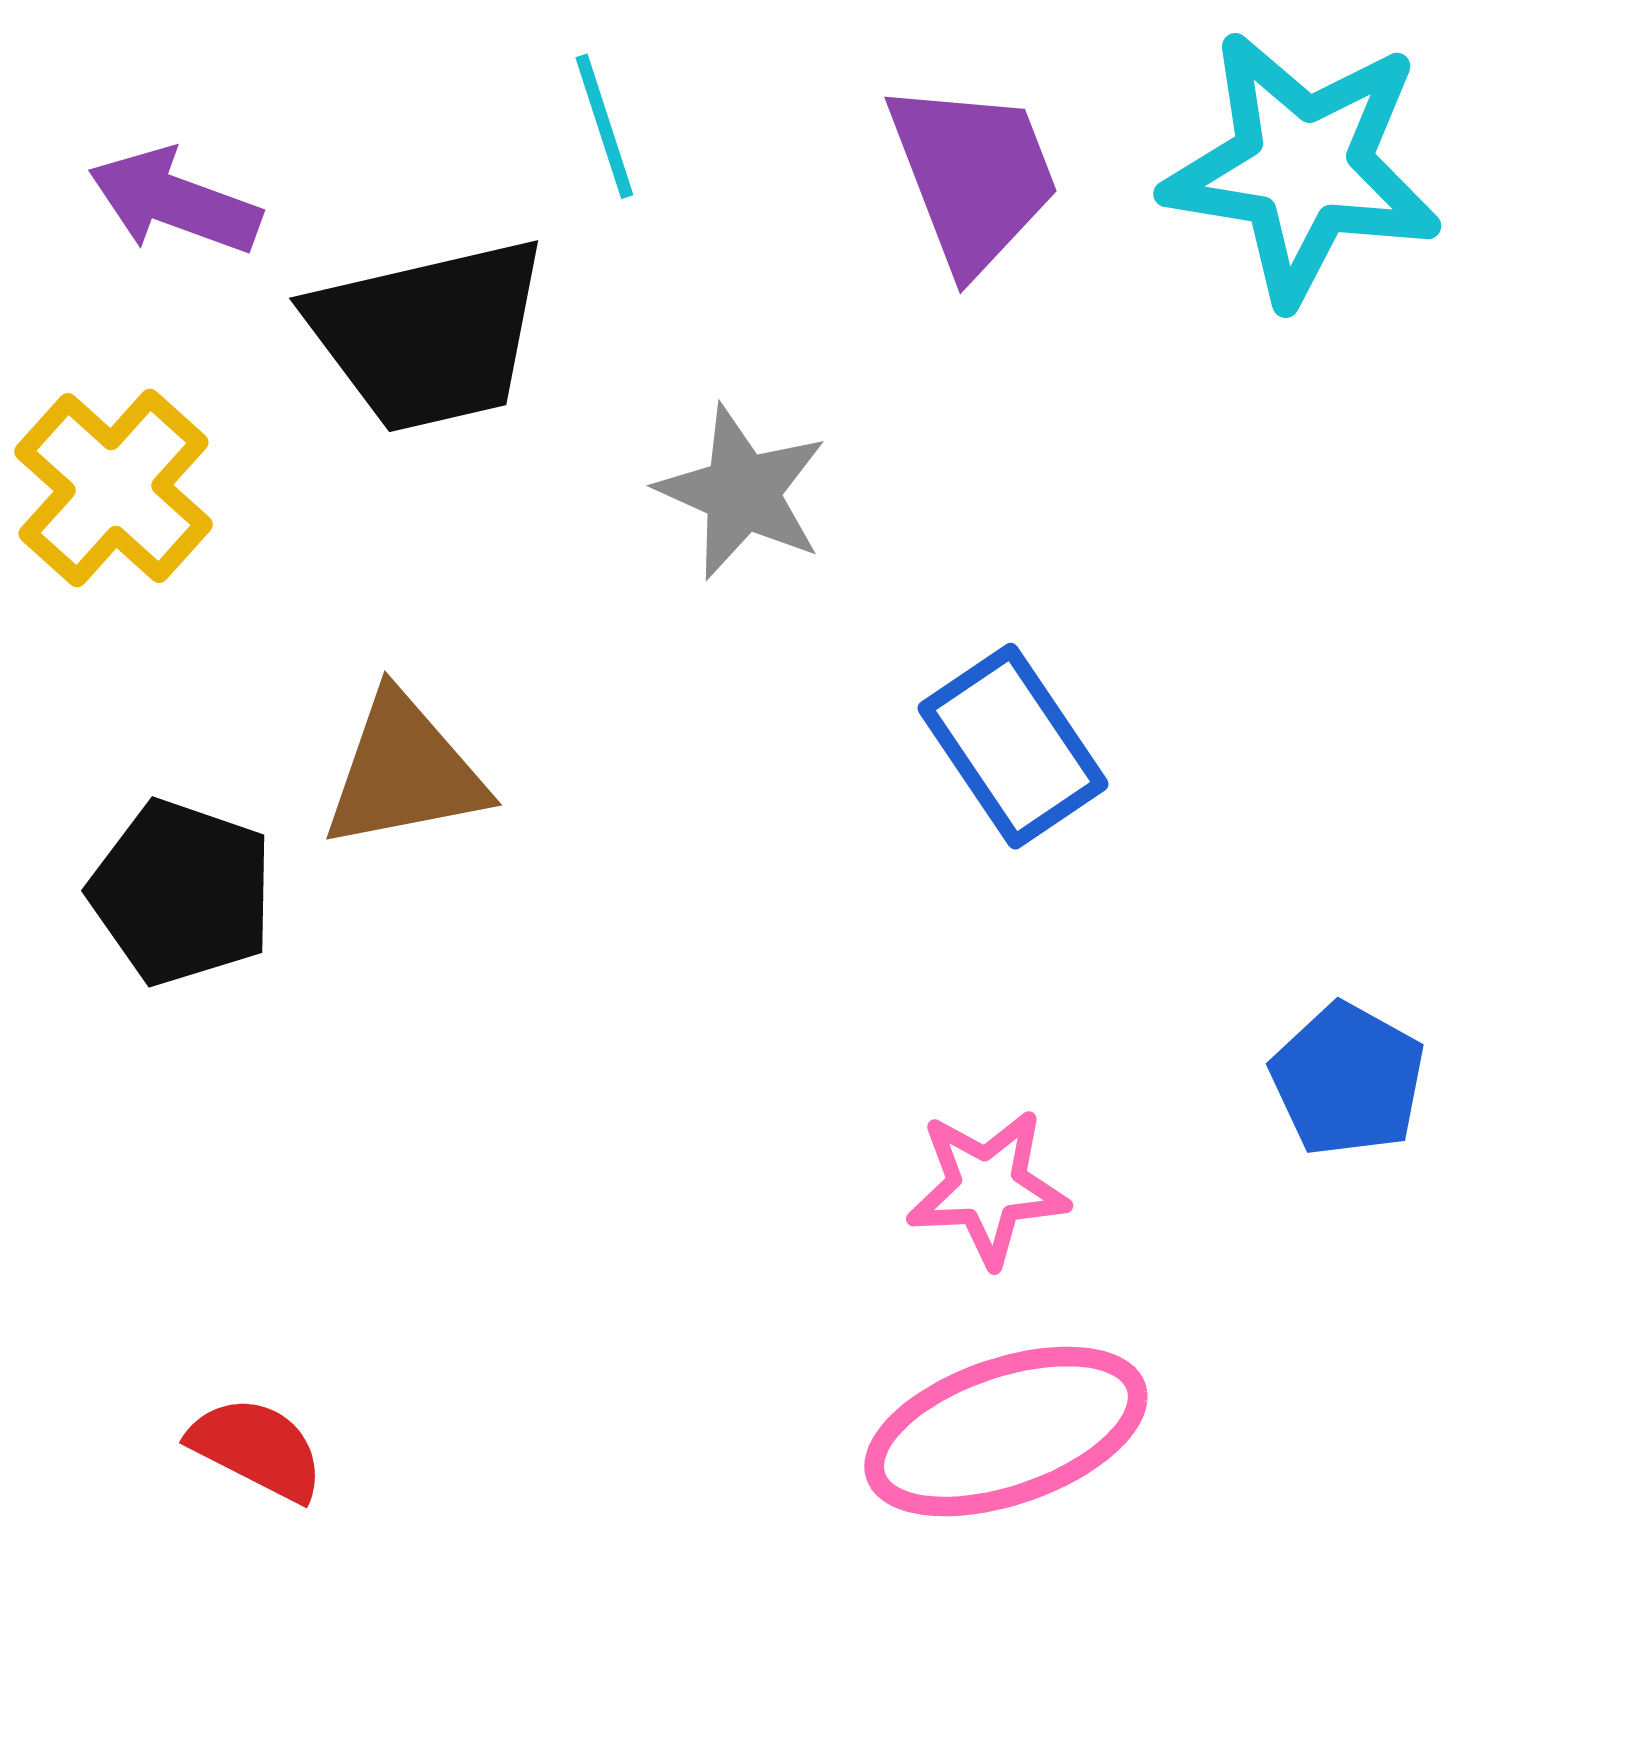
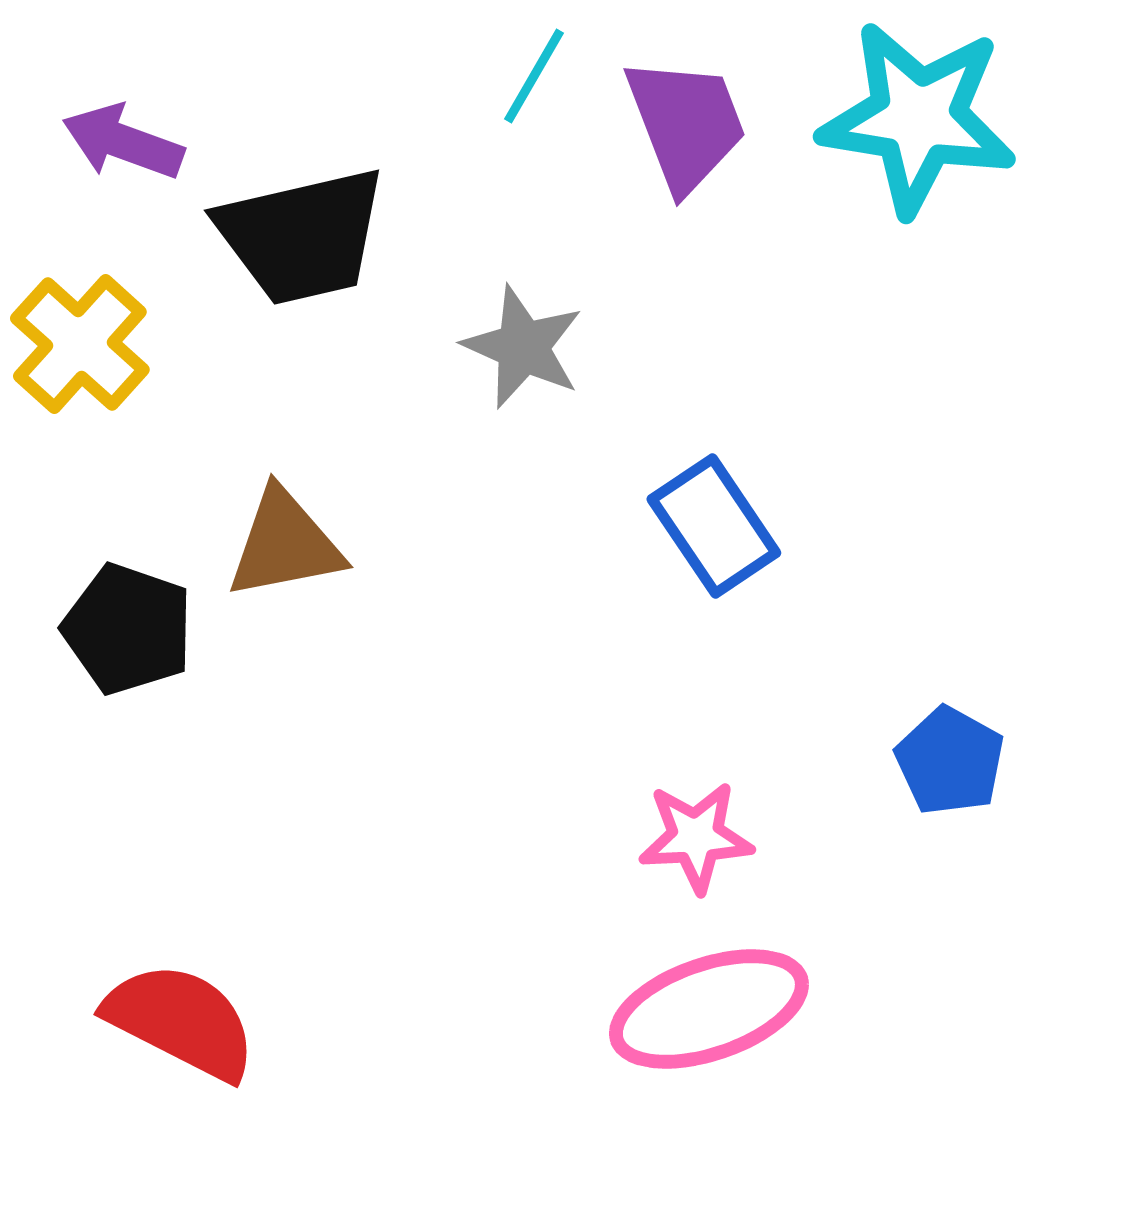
cyan line: (604, 126) -> (534, 76), moved, turned 48
red semicircle: (257, 1449) -> (181, 1021), size x1.6

